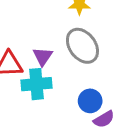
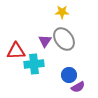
purple triangle: (43, 57) -> (45, 41), moved

